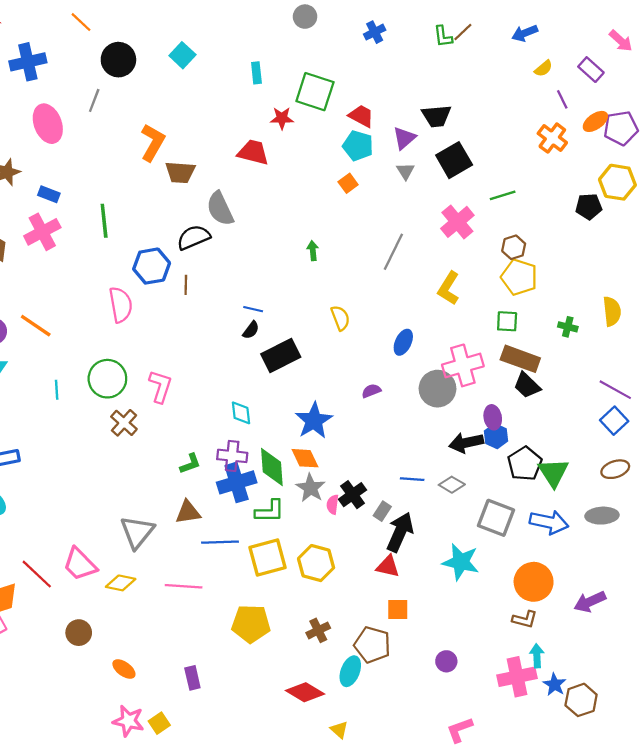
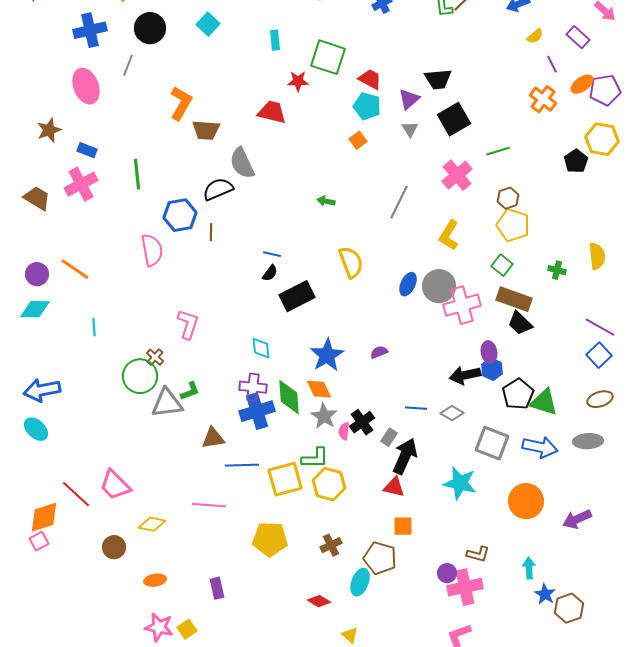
blue cross: (28, 62) -> (90, 30), moved
black pentagon: (589, 206) -> (576, 161), turned -30
green arrow: (313, 251) -> (326, 201), turned -72
yellow semicircle: (340, 318) -> (351, 262), size x1.4
green square: (507, 321) -> (502, 265), turned 35
green circle: (107, 379) -> (140, 376), moved
gray circle: (437, 389) -> (439, 286), moved
purple semicircle: (371, 391) -> (379, 352), moved
brown cross: (124, 423) -> (155, 357), size x0.7
green L-shape: (190, 464) -> (190, 391), moved
green triangle: (553, 473) -> (544, 402), turned -40
green L-shape: (270, 511) -> (315, 458), moved
gray triangle: (137, 532) -> (167, 403), moved, turned 44
yellow diamond: (121, 583) -> (152, 524), moved
brown L-shape: (525, 619) -> (478, 554), moved
orange ellipse: (124, 669) -> (155, 580), turned -45
pink cross: (517, 677) -> (465, 587), moved
red diamond: (305, 692) -> (319, 601), size x0.7

